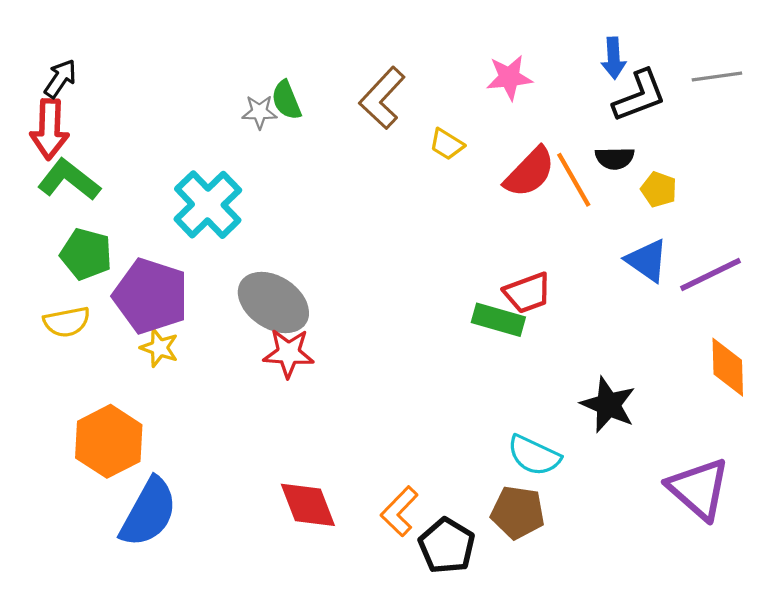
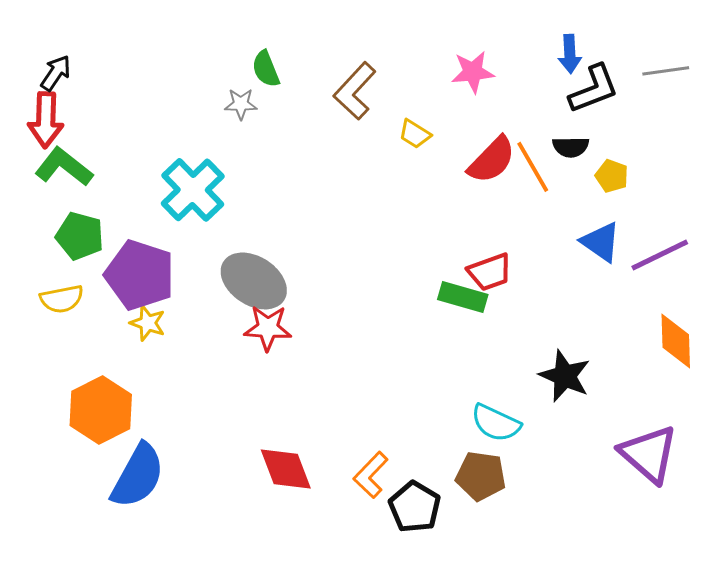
green semicircle: (286, 100) -> (266, 69), moved

